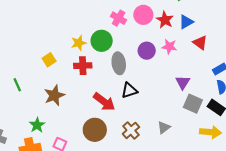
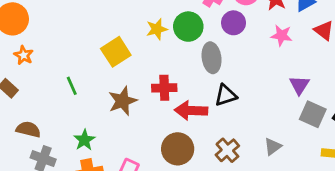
purple circle: (147, 51) -> (233, 23), moved
yellow square: (49, 60) -> (116, 52), size x1.5
red cross: (83, 66) -> (164, 88), moved
red arrow: (104, 102) -> (191, 110), turned 145
green star: (37, 125) -> (84, 140), moved

